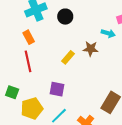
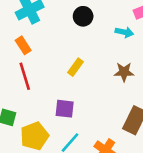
black circle: (65, 17) -> (83, 16), moved
brown star: (91, 49) -> (124, 72), moved

